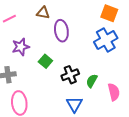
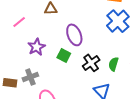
purple ellipse: (61, 31) -> (74, 35), moved

